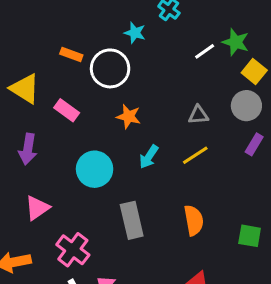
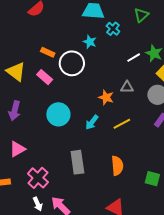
pink rectangle: (67, 110) -> (45, 77), moved
gray triangle: (198, 115) -> (127, 87), moved
orange star: (129, 116) -> (106, 97), moved
cyan circle: (95, 169) -> (58, 114), moved

